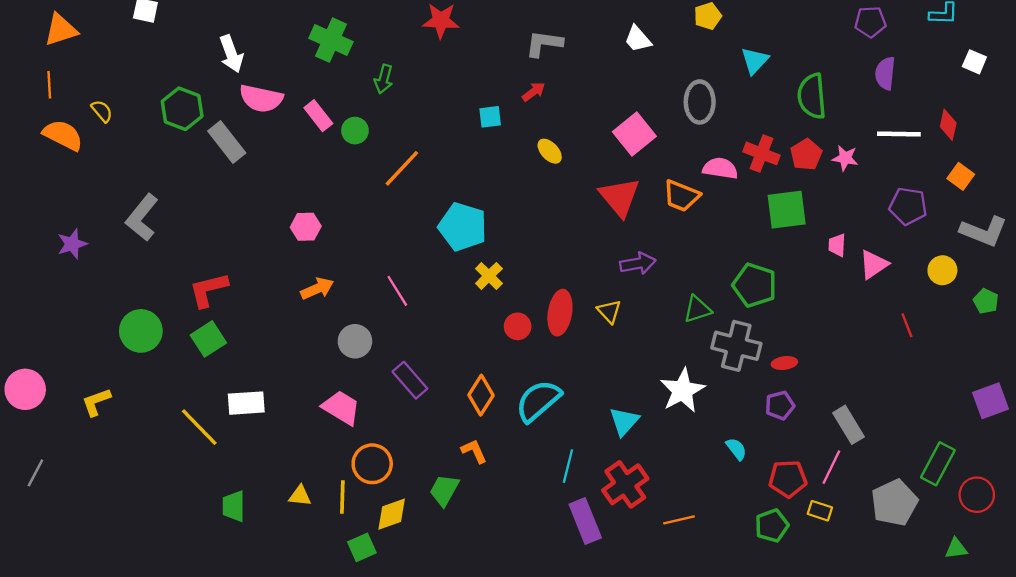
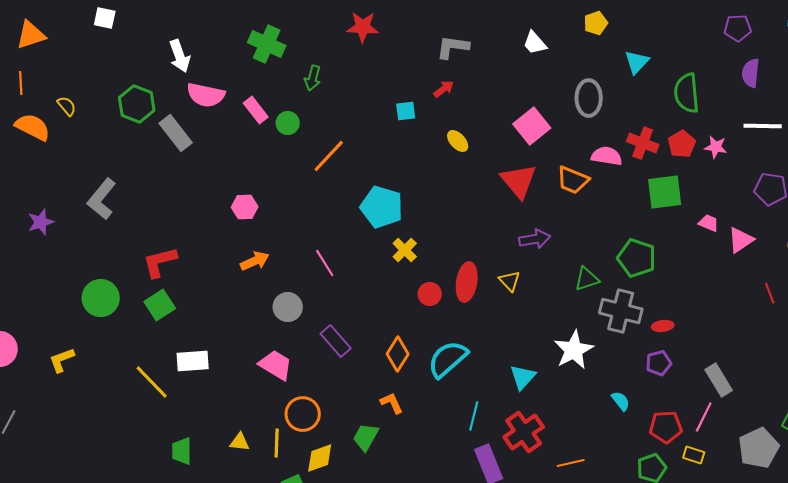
pink trapezoid: (837, 245) -> (709, 223), turned 110

